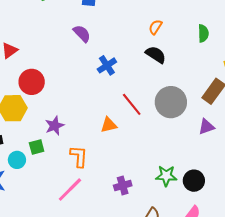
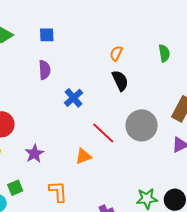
purple semicircle: (82, 34) -> (44, 70), turned 48
black semicircle: (156, 55) -> (120, 81), turned 40
purple star: (55, 126) -> (34, 154), moved

